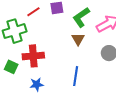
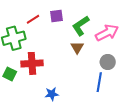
blue line: (76, 76) -> (99, 82), moved
blue star: (37, 84) -> (52, 94), moved

